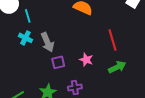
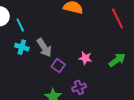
red line: (112, 40) -> (117, 18), moved
purple square: (58, 62) -> (58, 66), turned -32

